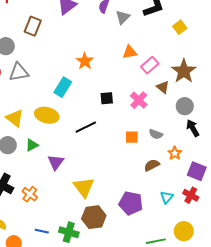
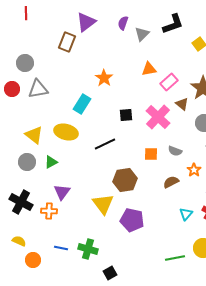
brown rectangle: (33, 26) -> (67, 42), moved
pink cross: (139, 100) -> (158, 117), size x1.4
purple triangle: (56, 162) -> (62, 192), moved
orange cross: (30, 194) -> (49, 211), turned -35
purple pentagon: (131, 203) -> (132, 220), moved
brown hexagon: (94, 217) -> (125, 180), moved

